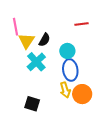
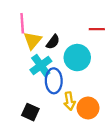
cyan circle: (67, 51) -> (77, 58), size x1.5
blue ellipse: (70, 70) -> (54, 81), moved

